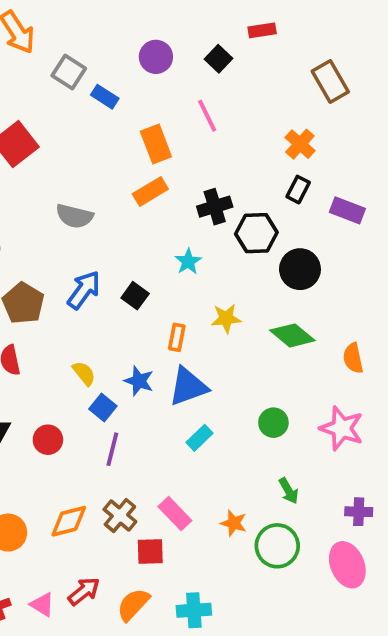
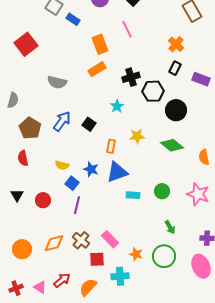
yellow semicircle: (84, 373) -> (62, 165), turned 144
cyan rectangle: (200, 438) -> (133, 195), moved, turned 48
orange star: (234, 523) -> (136, 254), moved
cyan cross: (194, 610) -> (120, 276), moved

